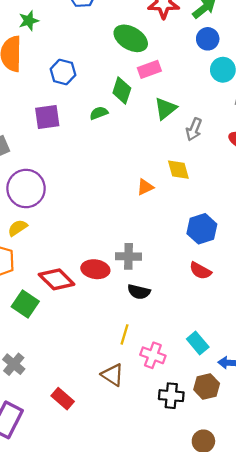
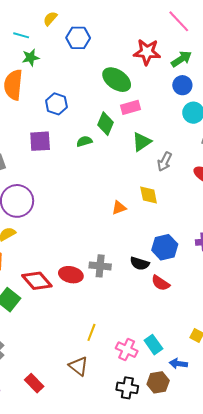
black semicircle: (139, 292) -> (140, 263), moved
pink cross: (153, 355) -> (127, 350), moved

